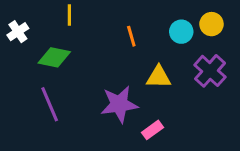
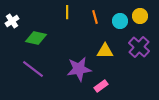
yellow line: (69, 15) -> (67, 12), moved
orange line: (131, 36) -> (95, 17), moved
purple line: (50, 104) -> (33, 69), turned -30

